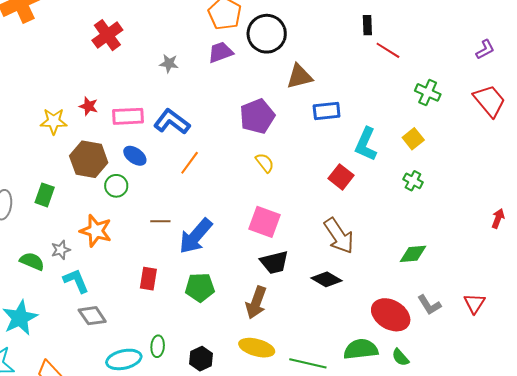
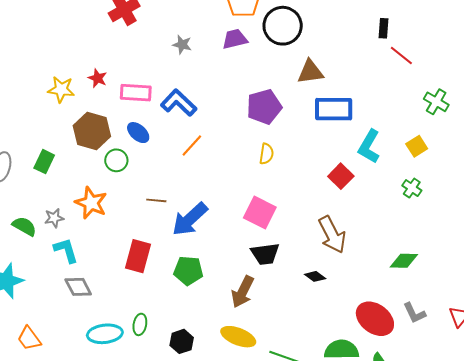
blue rectangle: (327, 111) -> (334, 109), size x1.4
yellow semicircle: (265, 163) -> (266, 154), turned 40
red rectangle: (148, 279) -> (138, 256), size x1.4
black diamond: (326, 279) -> (315, 276), size x0.7

